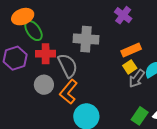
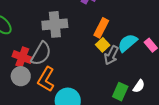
orange rectangle: (131, 50) -> (101, 28), turned -30
red cross: (46, 54) -> (22, 57), moved, turned 30
gray semicircle: (68, 66) -> (41, 54), turned 65

